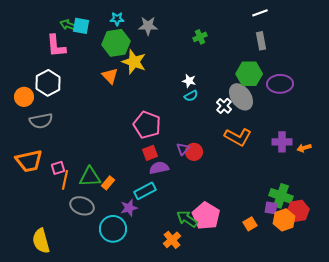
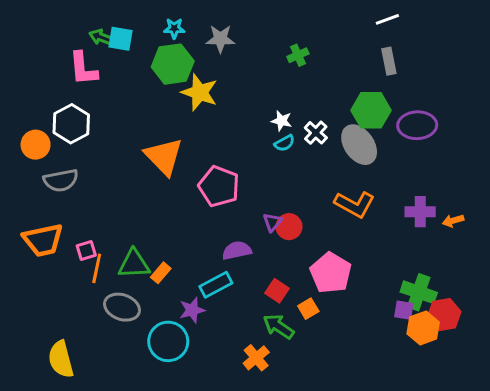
orange triangle: (110, 76) -> (164, 157), moved, size x1.6
white cross: (224, 106) -> (316, 133), moved
red square: (150, 153) -> (277, 291), moved, turned -35
pink pentagon: (206, 216) -> (331, 273), moved
orange square: (250, 224) -> (308, 309), moved

